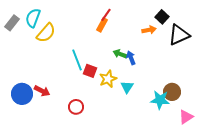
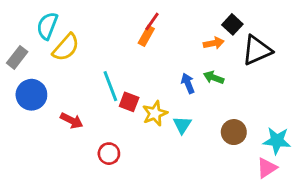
gray rectangle: (12, 23) -> (17, 57), moved
green arrow: (120, 54) -> (214, 78), moved
red arrow: (42, 91) -> (72, 121), moved
brown circle: (172, 92) -> (234, 132), moved
blue circle: (22, 94) -> (31, 95), moved
cyan star: (160, 100) -> (277, 141), moved

